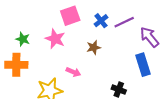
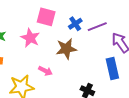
pink square: (70, 16) -> (46, 17), turned 30
brown star: (94, 47) -> (66, 49), size x1.5

